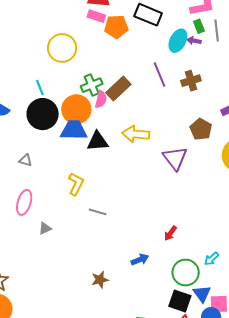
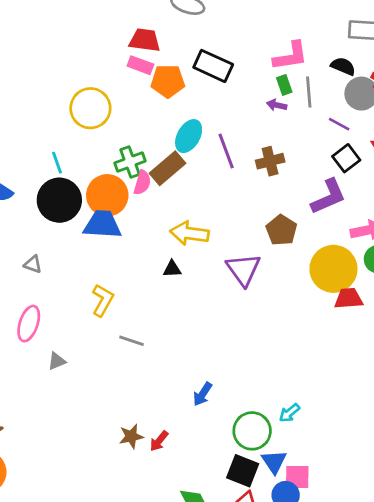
cyan ellipse: (178, 41) -> (189, 136), moved
black triangle: (98, 141) -> (172, 269), moved, size x0.6
red arrow: (170, 233) -> (159, 441), moved
blue arrow: (140, 260) -> (203, 394), moved, turned 144

